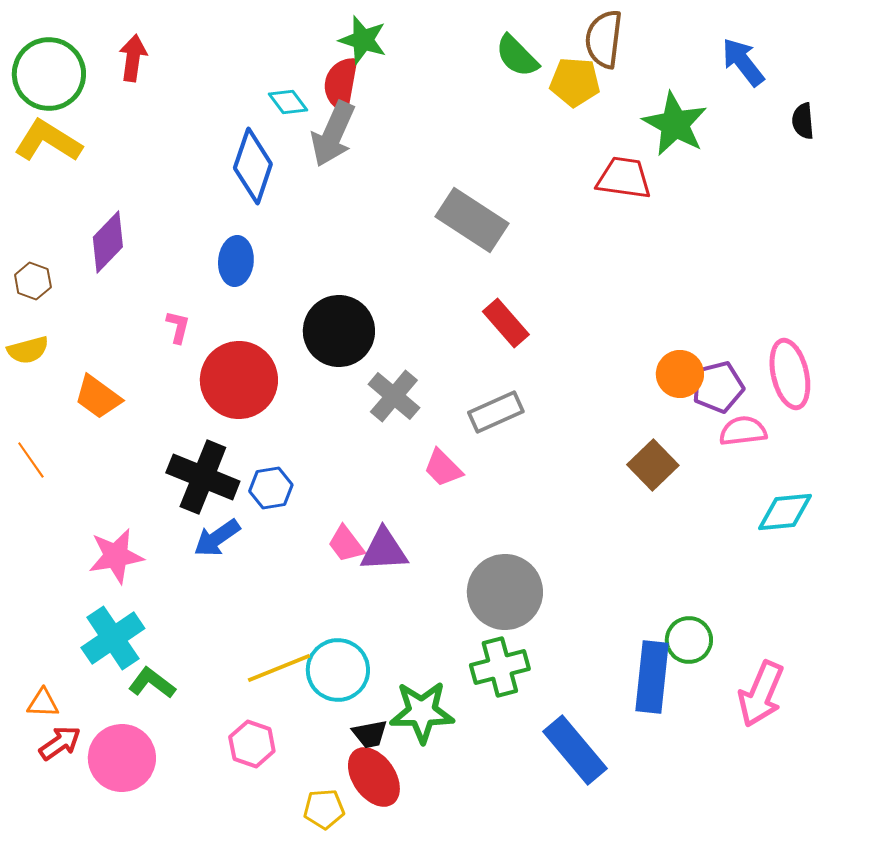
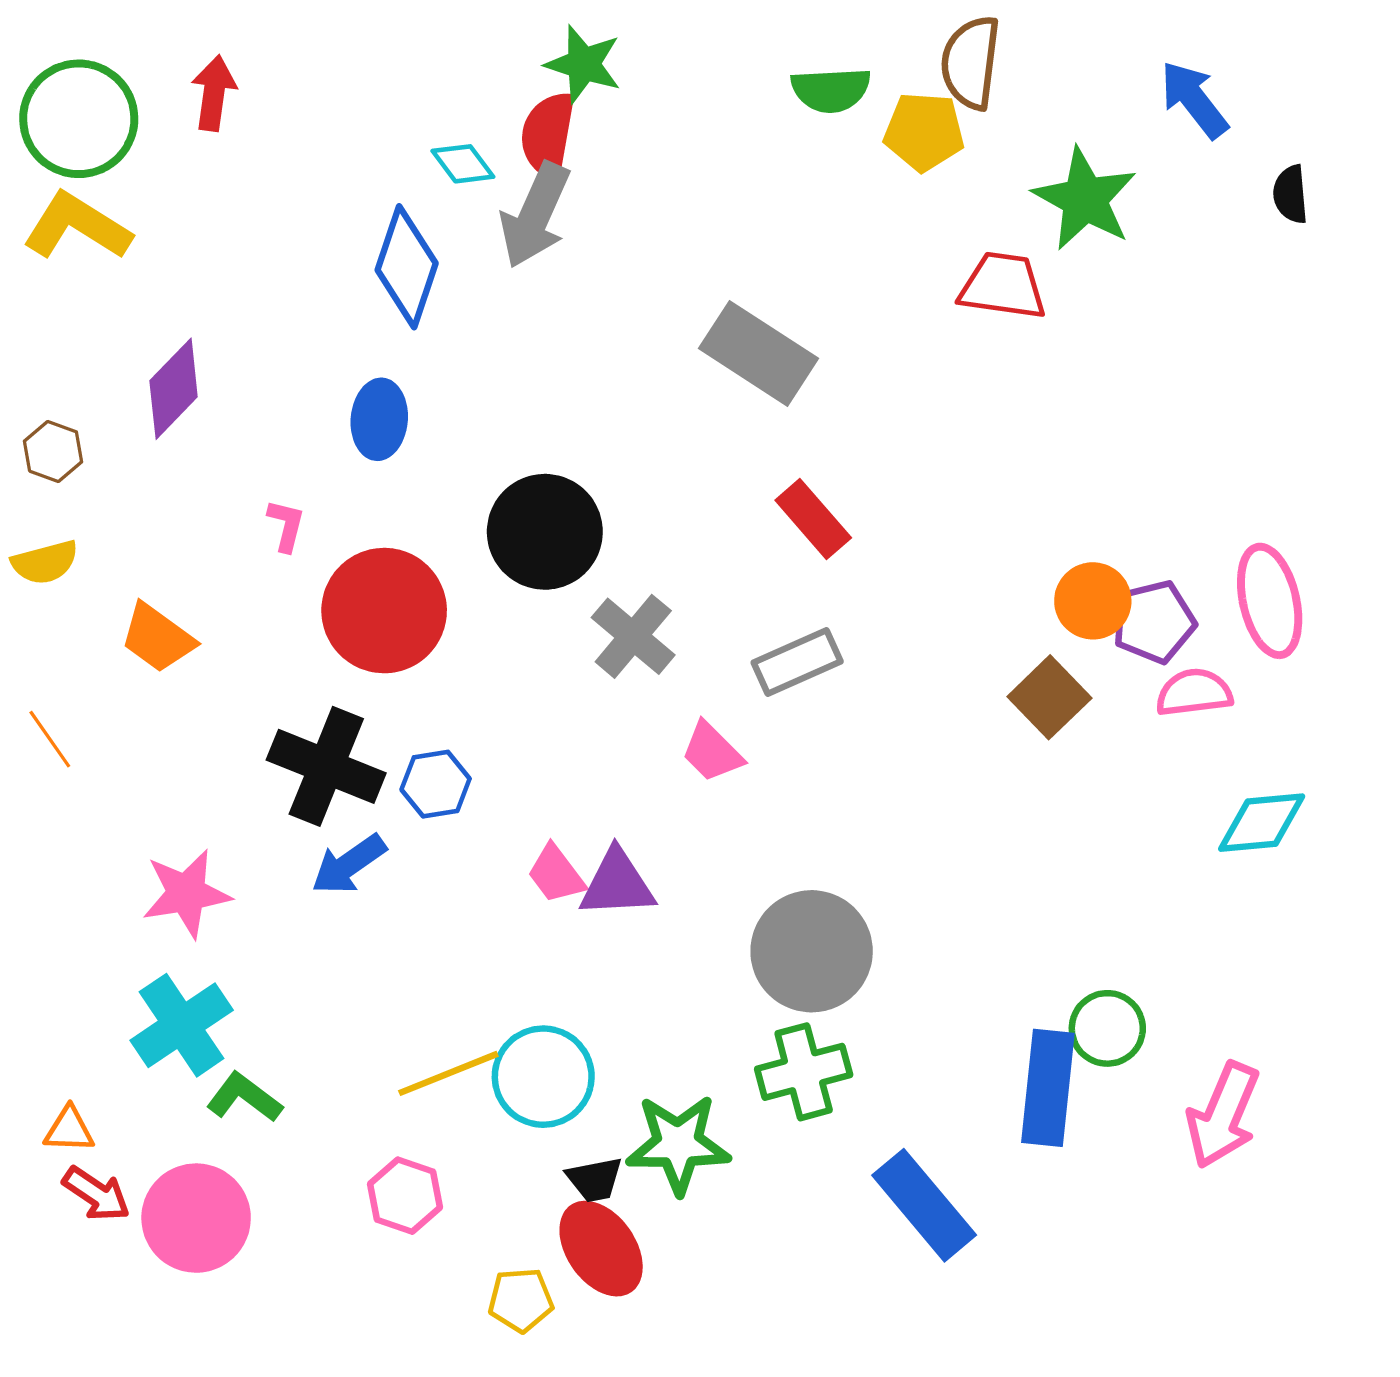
green semicircle: (517, 56) -> (831, 90), turned -48
brown square: (653, 465) -> (1049, 697), moved
red arrow: (60, 743) -> (96, 1194), turned 69

